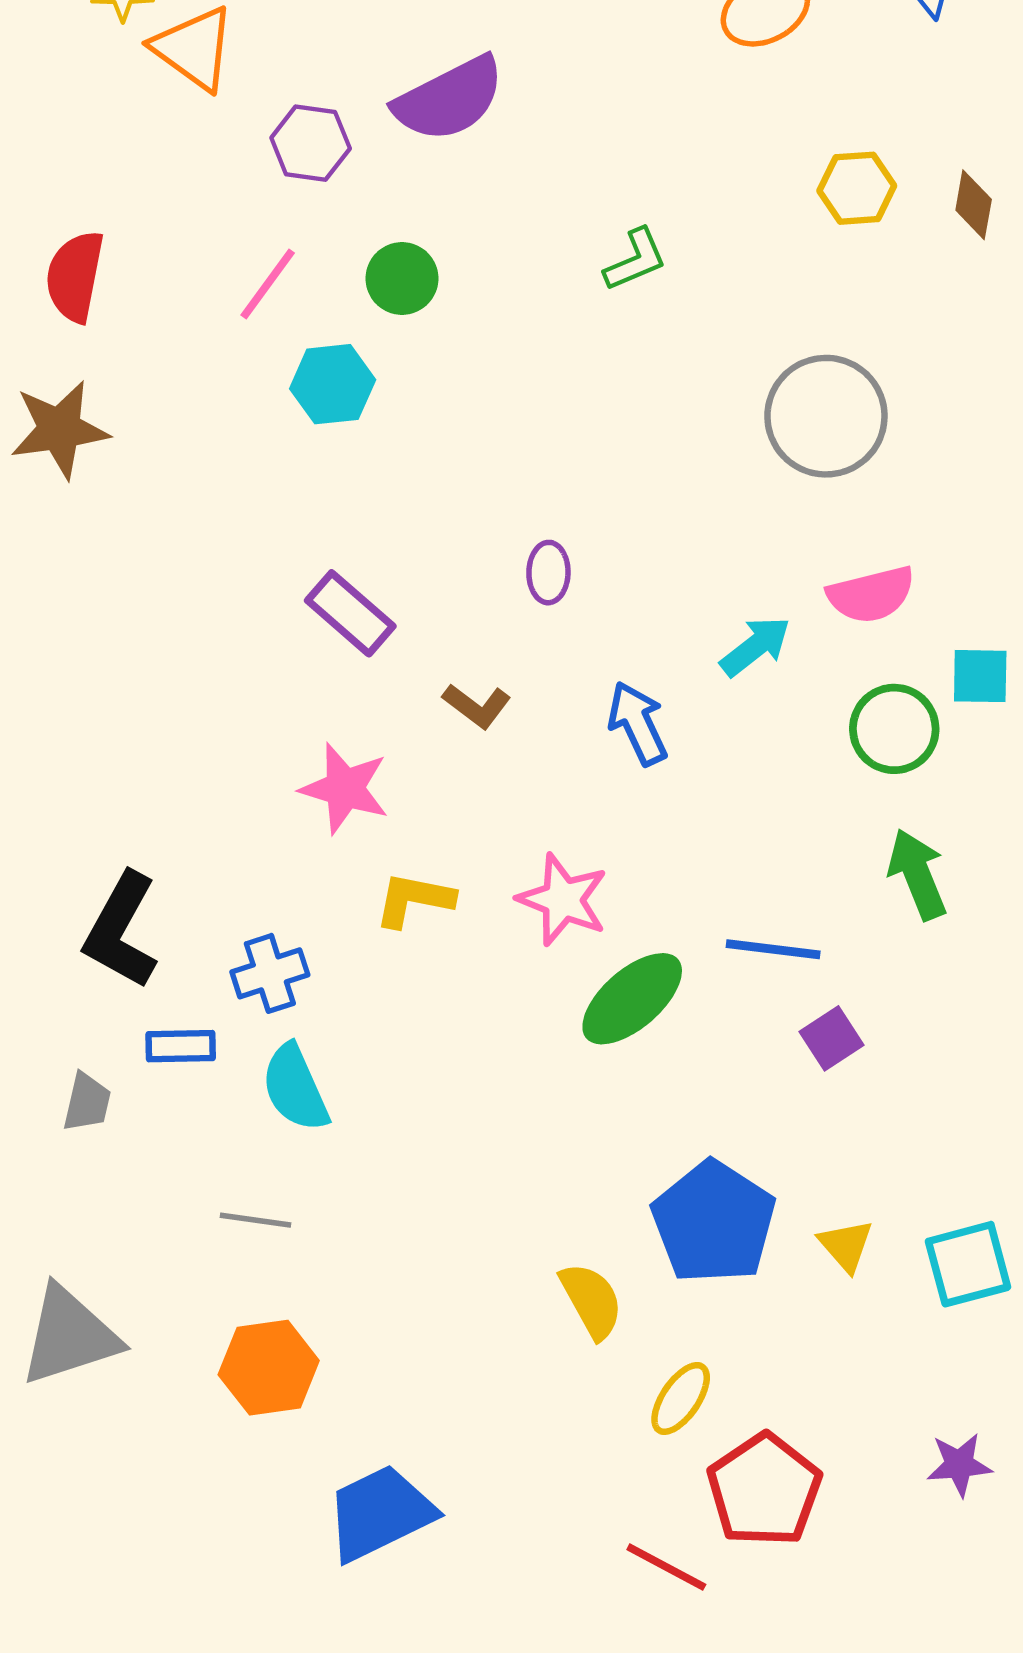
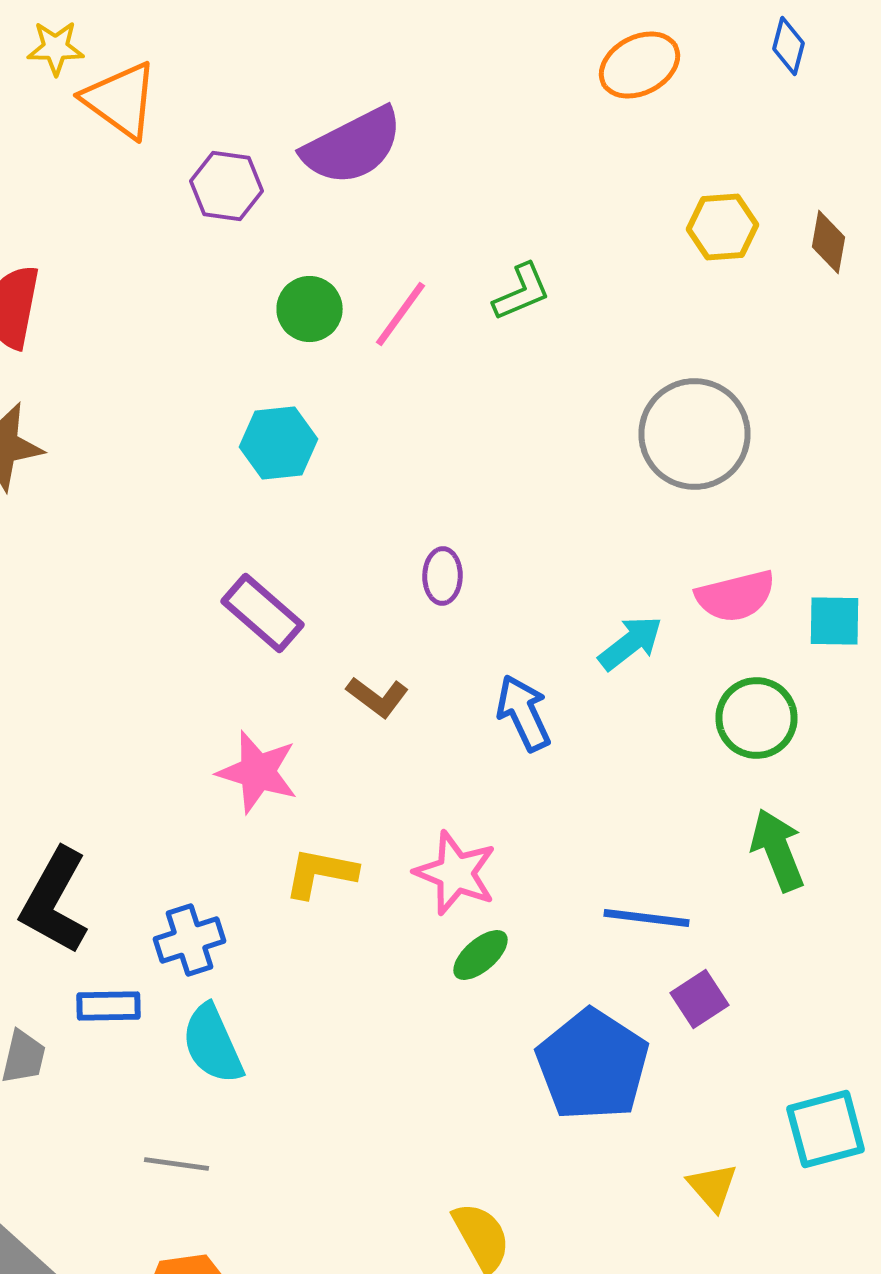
pink line: (268, 284) -> (400, 314), moved
cyan hexagon: (333, 384) -> (278, 443), moved
cyan square: (980, 676) -> (834, 621), moved
green ellipse: (632, 999) -> (480, 955), moved, size x0.6
blue pentagon: (714, 1222) -> (592, 1065), moved
cyan square: (968, 1264) -> (826, 1129), moved

